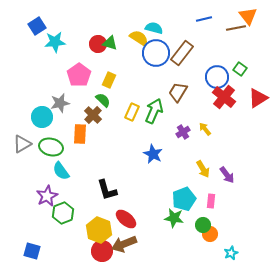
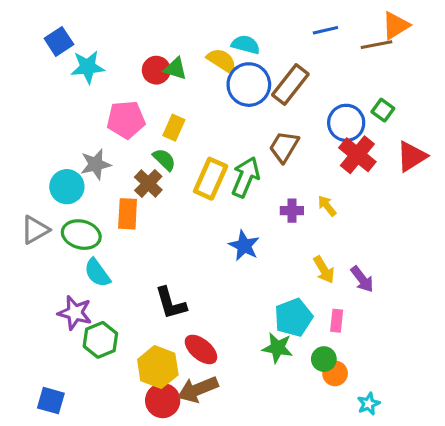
orange triangle: (248, 16) -> (396, 25), turned 36
pink pentagon: (79, 75) -> (126, 120), turned 30
yellow rectangle: (132, 112) -> (211, 179), size x1.4
purple cross: (183, 132) -> (292, 211), turned 32
purple star: (47, 196) -> (75, 313), turned -30

